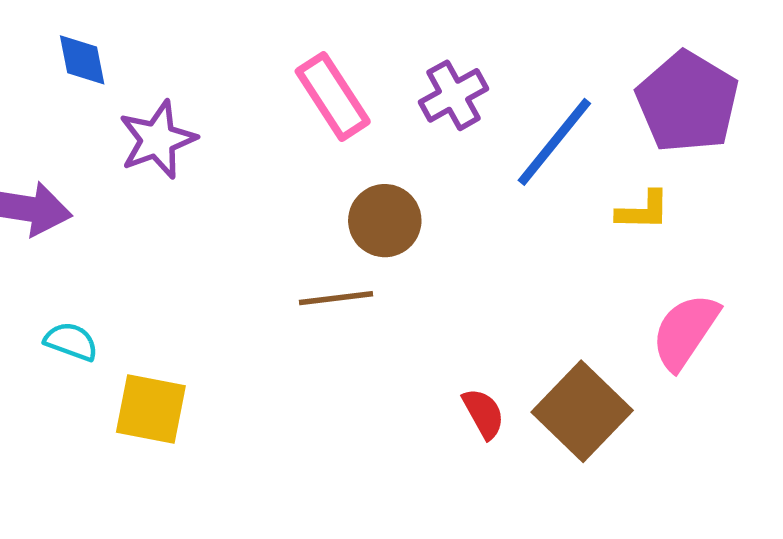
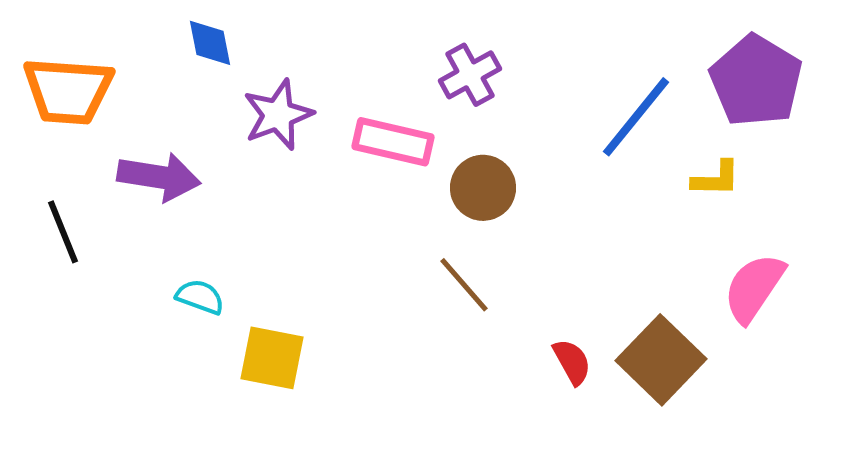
purple cross: (454, 95) -> (470, 75), moved
pink rectangle: (333, 96) -> (393, 142), moved, turned -44
brown line: (336, 298) -> (464, 285), moved, turned 56

